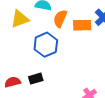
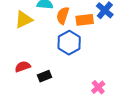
blue hexagon: (46, 45) -> (69, 43), moved
red semicircle: (13, 82) -> (23, 67), moved

